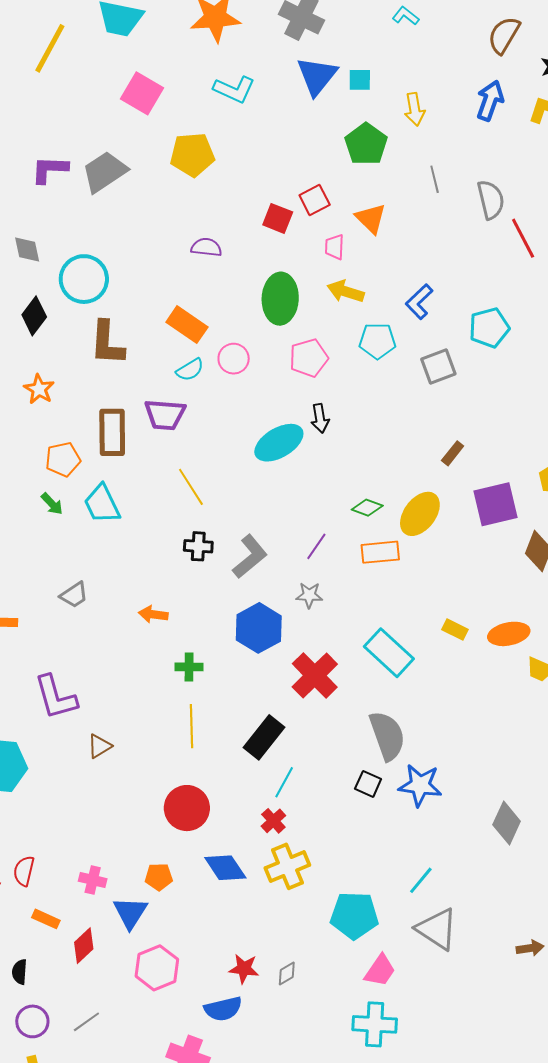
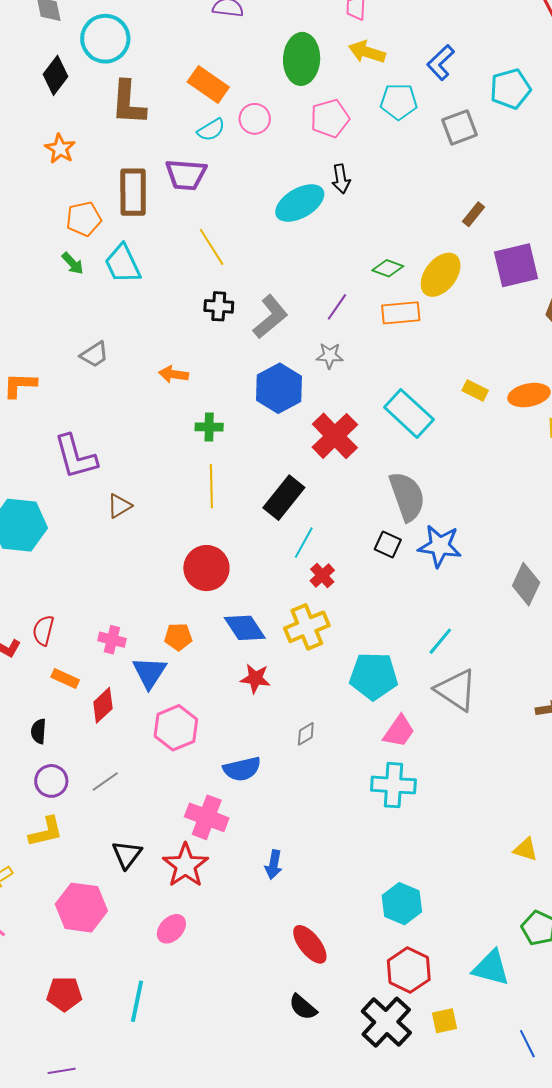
red cross: (273, 821) -> (322, 576), moved
red star: (244, 969) -> (255, 678), moved

